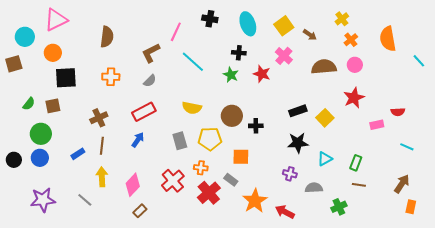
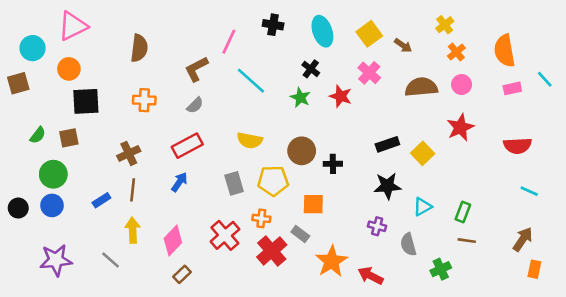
black cross: (239, 53) -> (311, 69), turned 32
red semicircle: (398, 112) -> (517, 146), size x1.5
pink rectangle: (377, 125) -> (512, 88), moved
gray semicircle: (314, 188) -> (408, 244), turned -102

